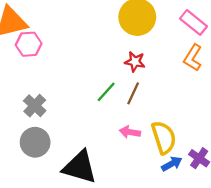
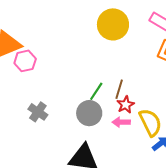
red star: (135, 62) -> (126, 105), moved, turned -30
gray circle: (35, 142) -> (89, 113), moved

